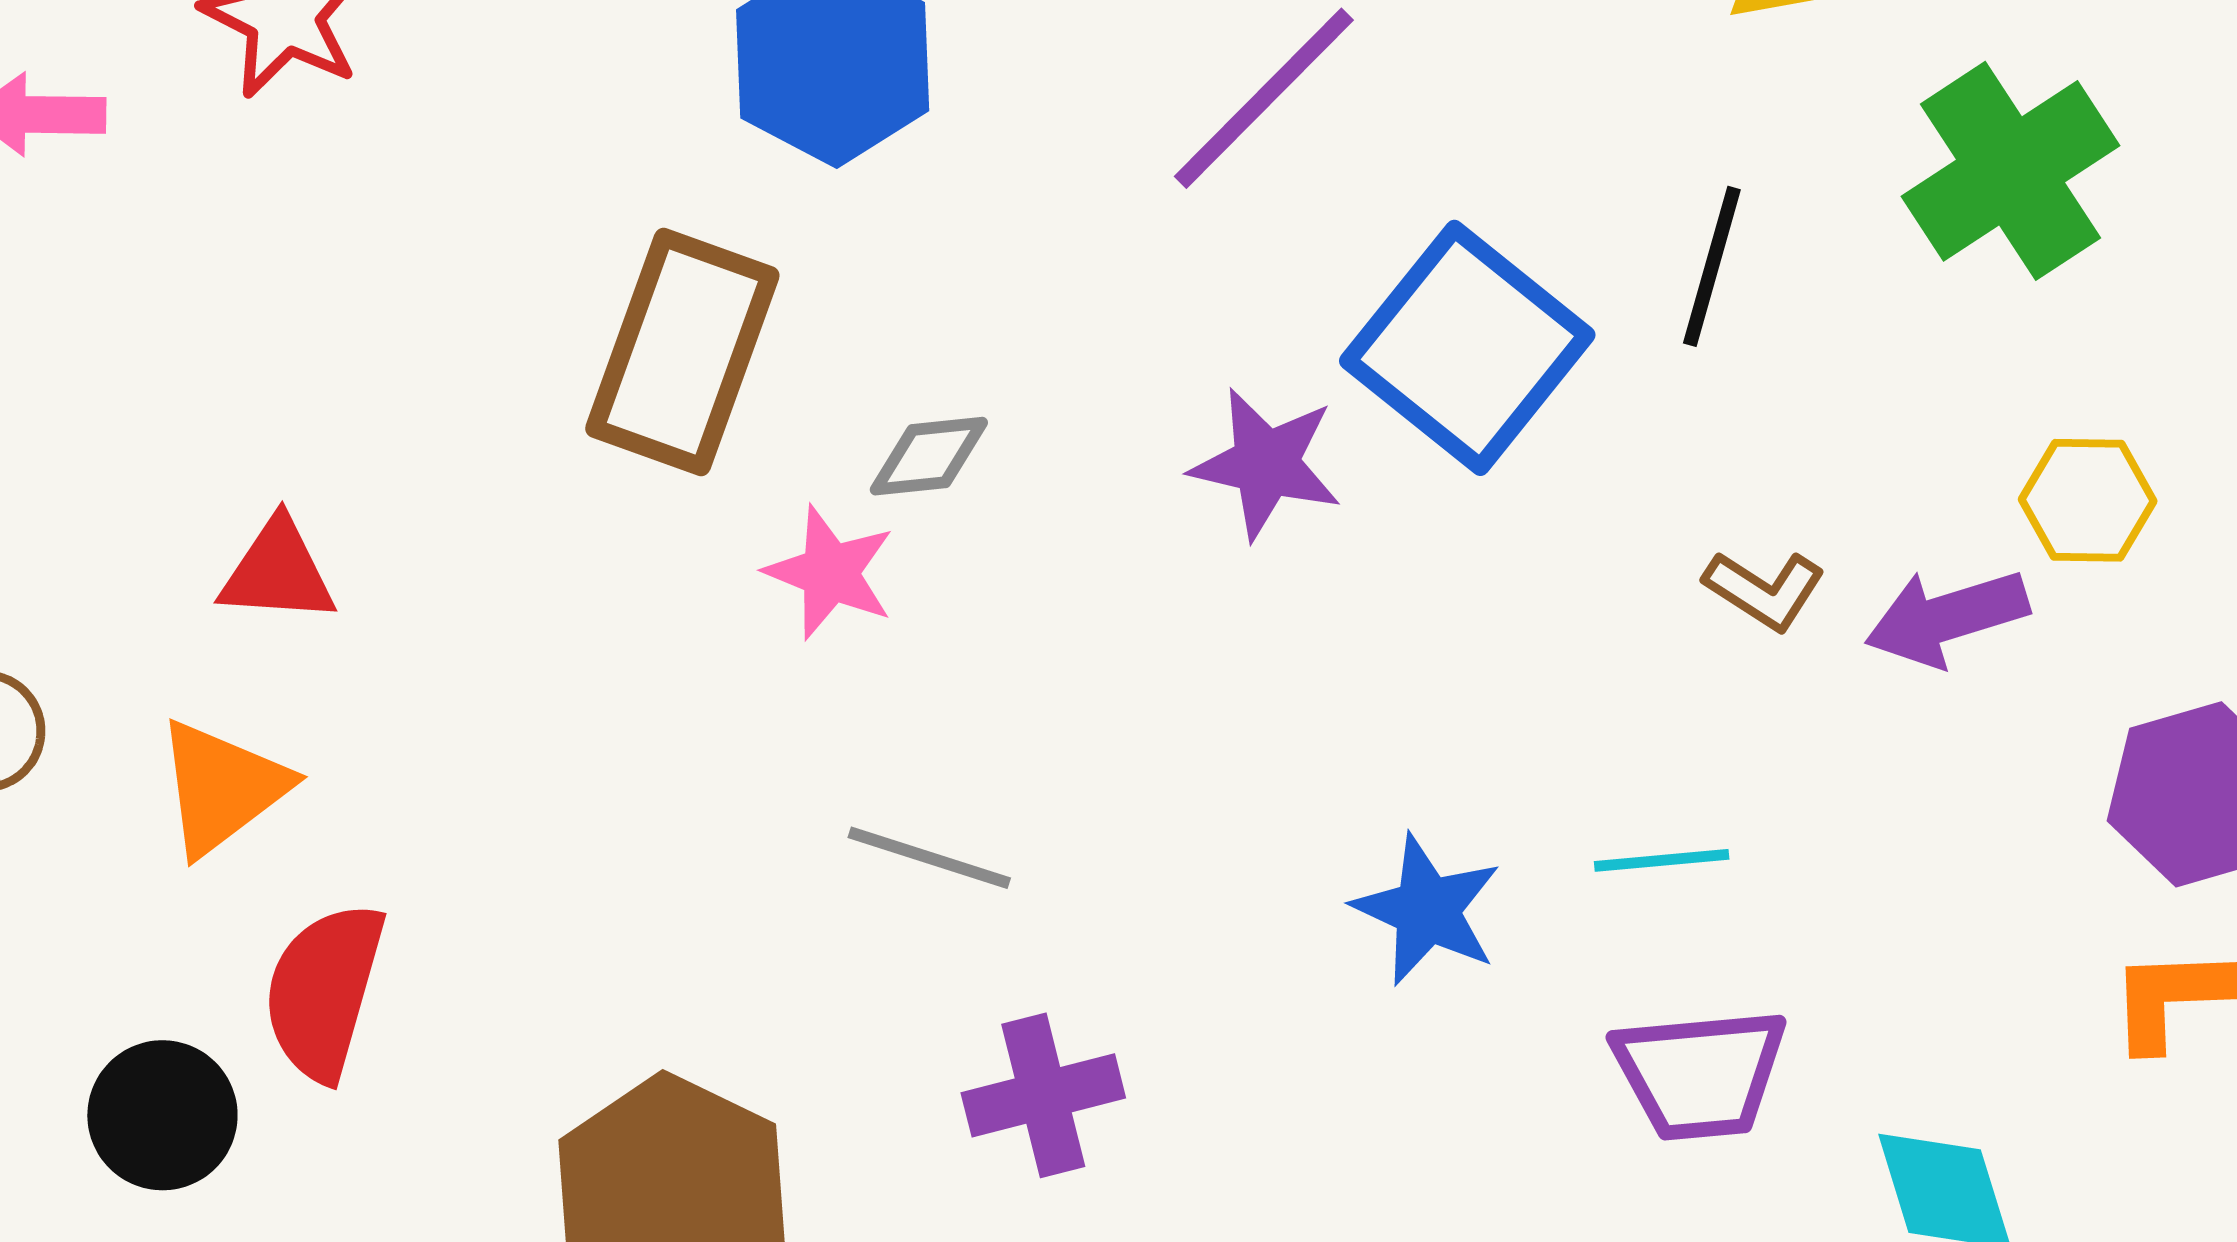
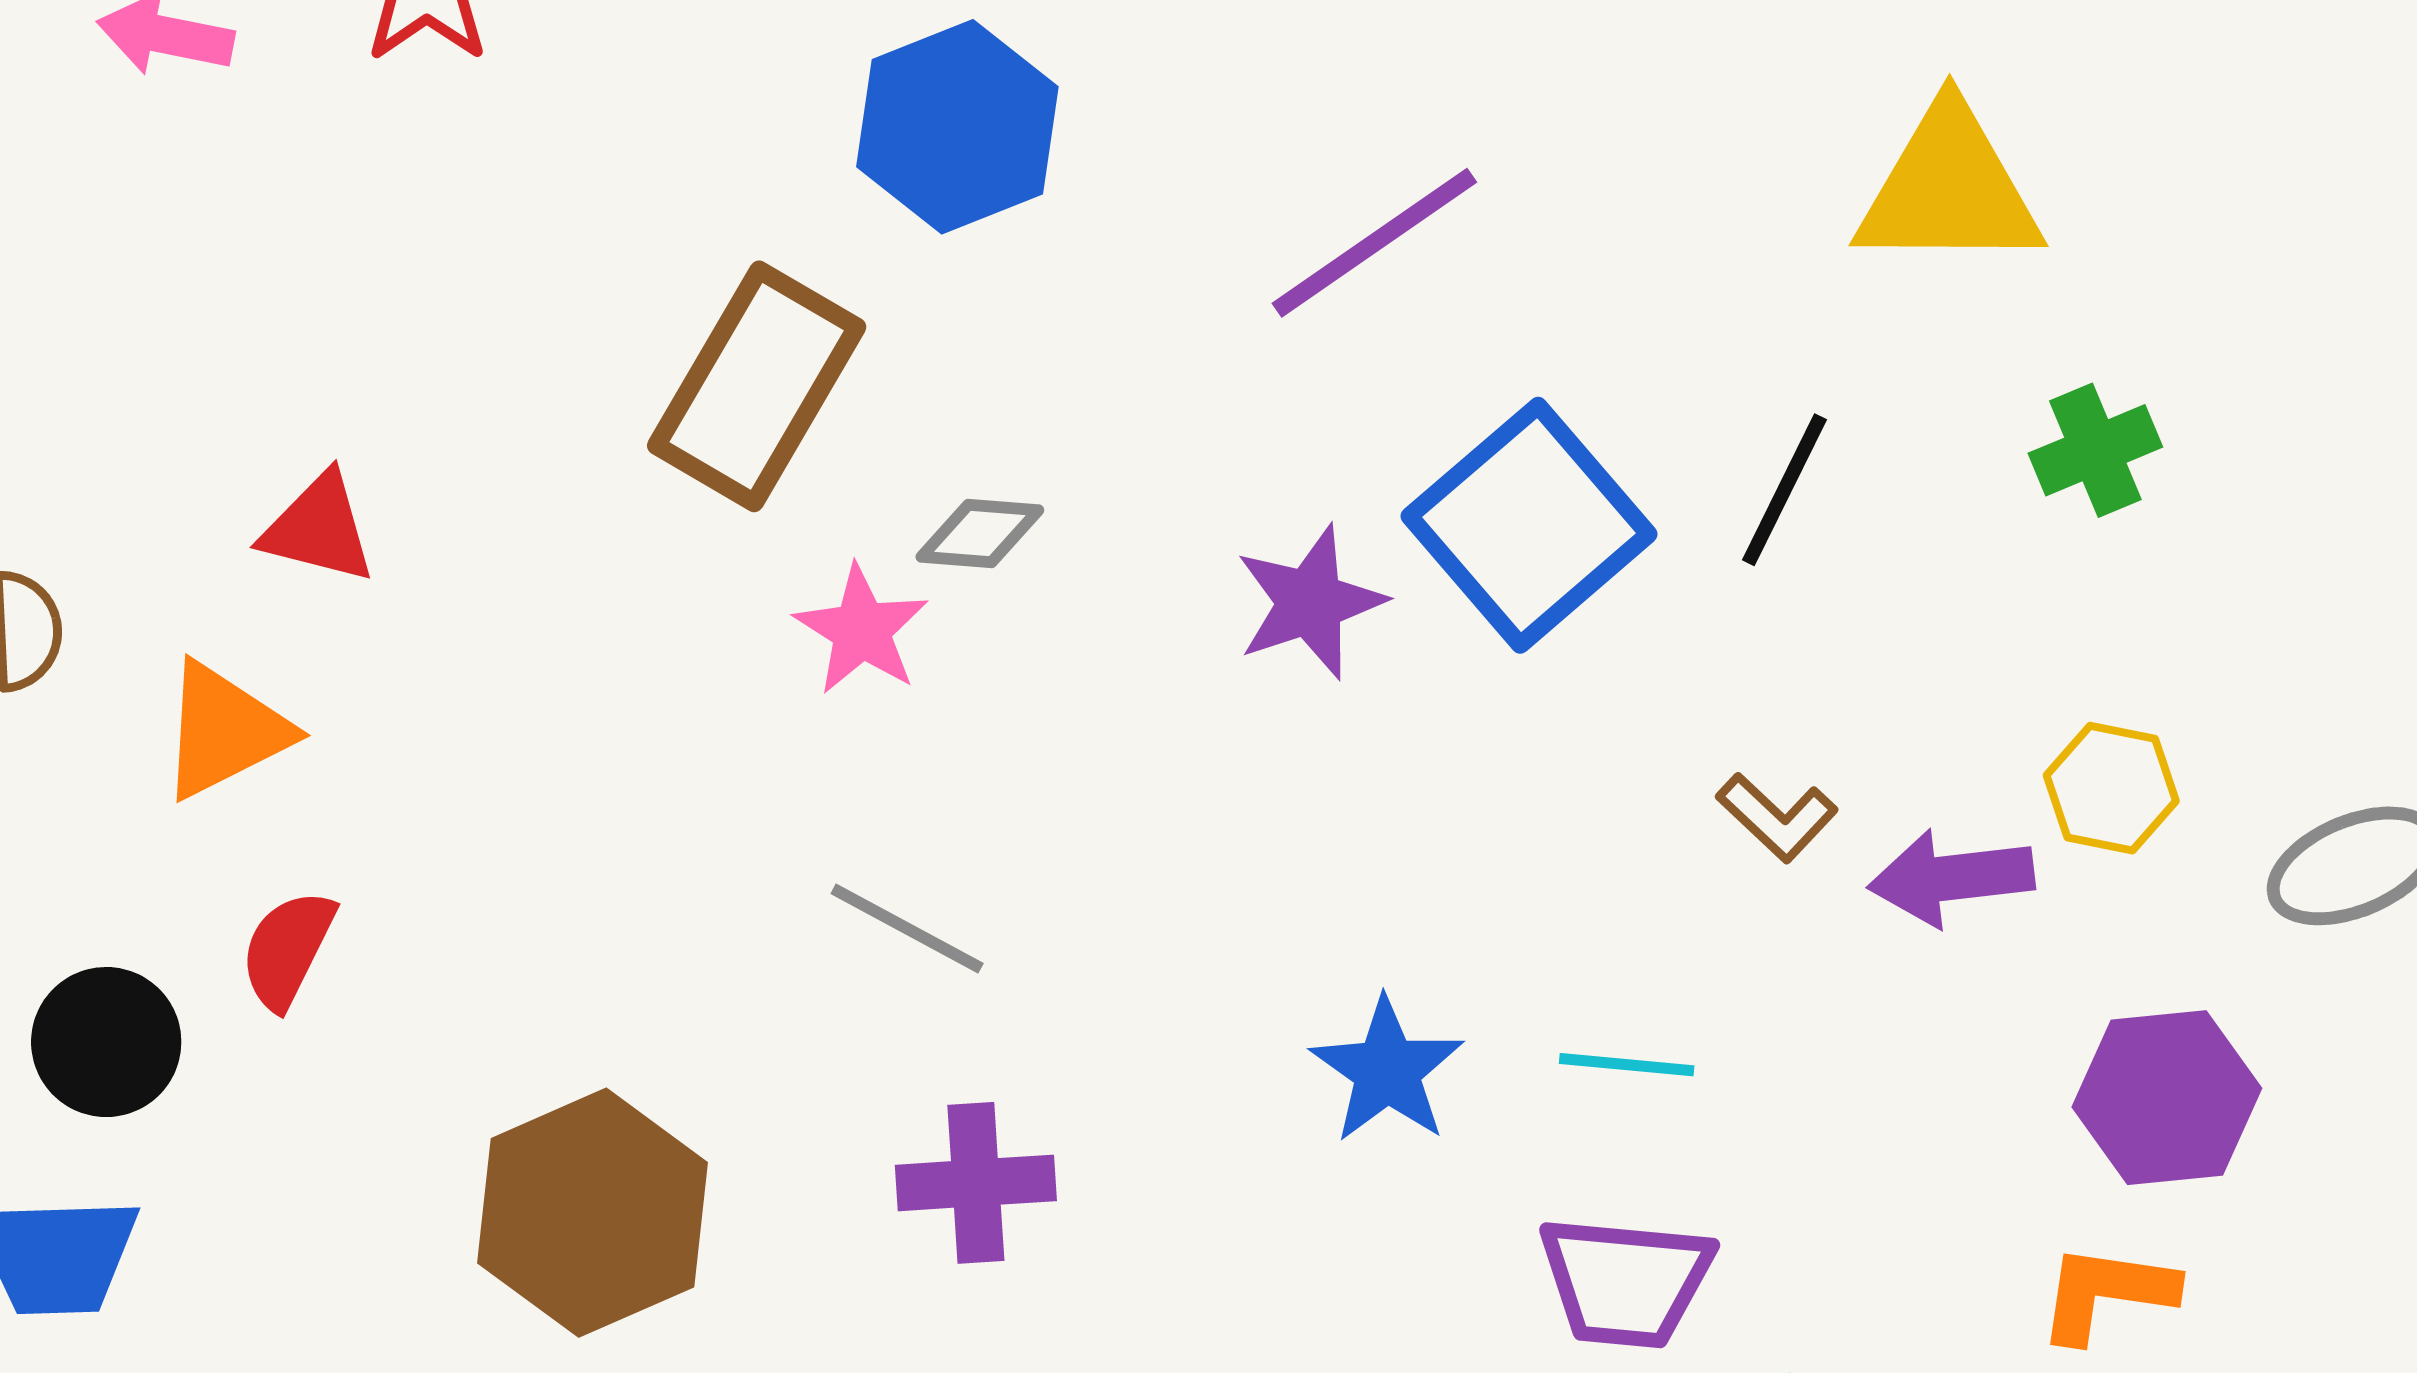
green cross: (2010, 171) -> (2095, 450), size x0.6
purple star: (1266, 464) -> (1310, 602), turned 30
red semicircle: (324, 991) -> (288, 949), size x0.7

